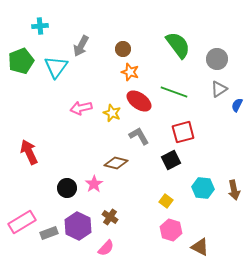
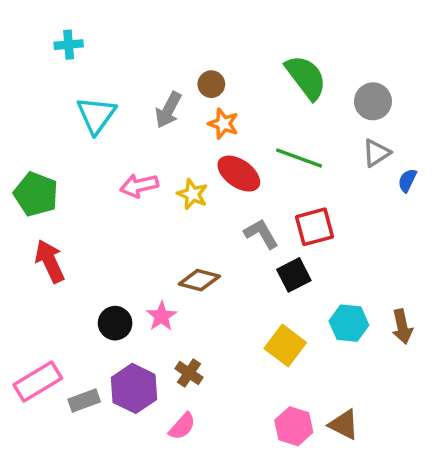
gray arrow: (81, 46) -> (168, 110), moved
green pentagon: (21, 61) -> (36, 194), moved, turned -30
gray L-shape: (139, 136) -> (261, 234), moved
yellow square: (166, 201) -> (285, 345), size x1.6
pink hexagon: (171, 230) -> (294, 426), moved

